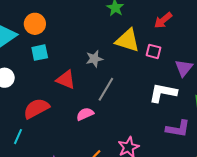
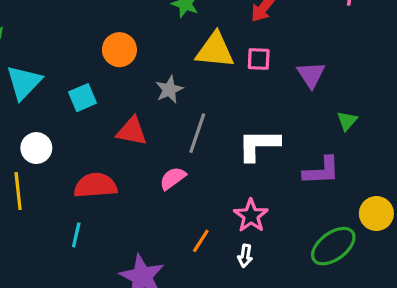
orange circle: (35, 24) -> (119, 50), moved
white L-shape: (163, 93) -> (259, 145), moved
red semicircle: (36, 109) -> (95, 185), turned 36

